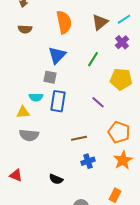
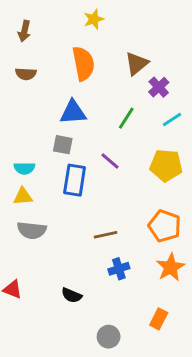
cyan line: (124, 19) -> (172, 120), moved
purple cross: (122, 42) -> (159, 87), moved
blue triangle: (57, 55) -> (73, 112), turned 42
yellow pentagon: (121, 79) -> (166, 165), moved
cyan semicircle: (36, 97) -> (24, 168), moved
purple line: (98, 102) -> (110, 161), moved

